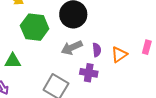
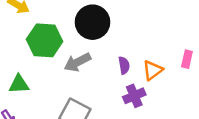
gray arrow: (72, 48) -> (77, 62), moved
purple cross: (89, 73) -> (134, 96), moved, turned -30

